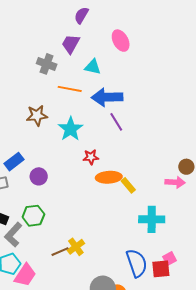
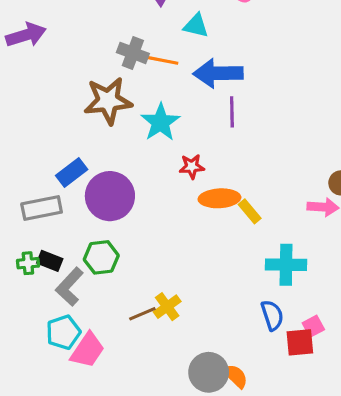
gray cross: (47, 64) -> (133, 53), moved
brown star: (37, 115) -> (108, 101), size x1.4
purple line: (116, 122) -> (232, 112), turned 30
purple circle: (39, 176) -> (110, 196), size x1.8
blue semicircle: (137, 263) -> (272, 315), moved, size x0.7

